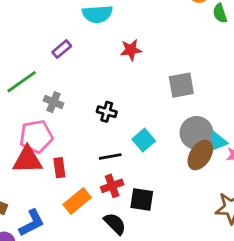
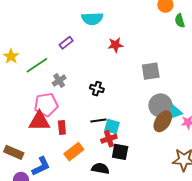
gray cross: (54, 102) -> (59, 81), turned 32
cyan square: (144, 140) -> (112, 126), moved, turned -35
red cross: (112, 186) -> (109, 139), moved
black semicircle: (115, 224) -> (100, 168), turned -36

